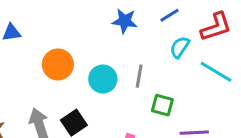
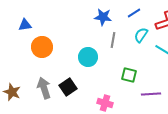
orange circle: (58, 65) -> (42, 47), moved
gray line: (139, 76) -> (113, 40), moved

